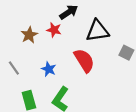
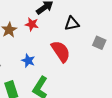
black triangle: (97, 31) -> (72, 24), size x0.7

